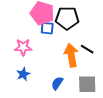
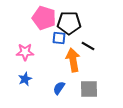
blue square: (47, 28) -> (59, 38), moved
black line: (87, 49) -> (88, 46), moved

